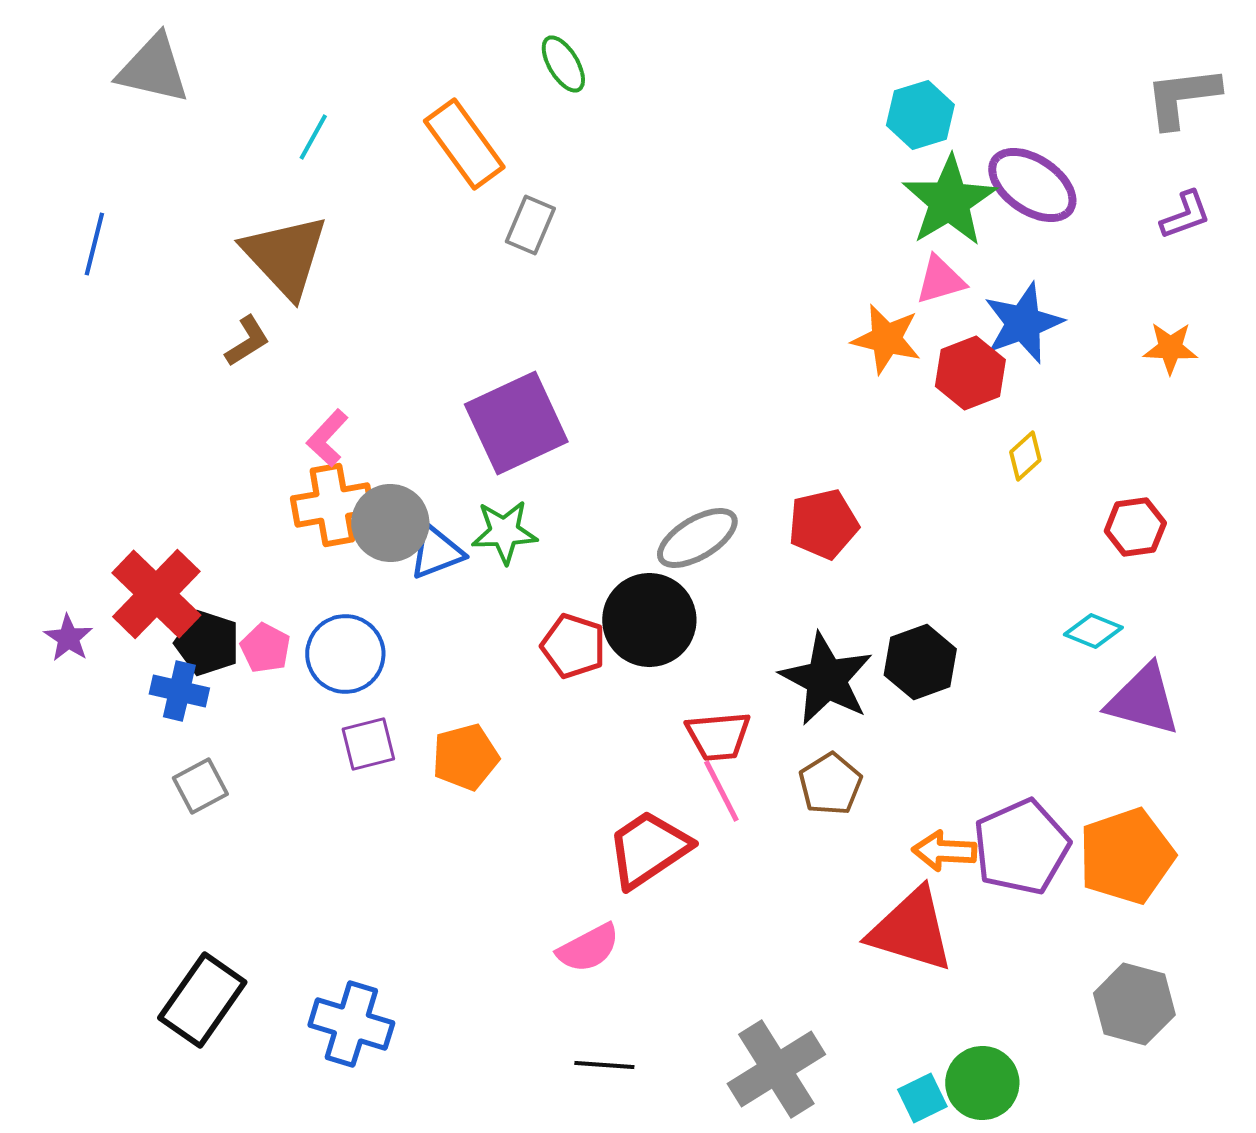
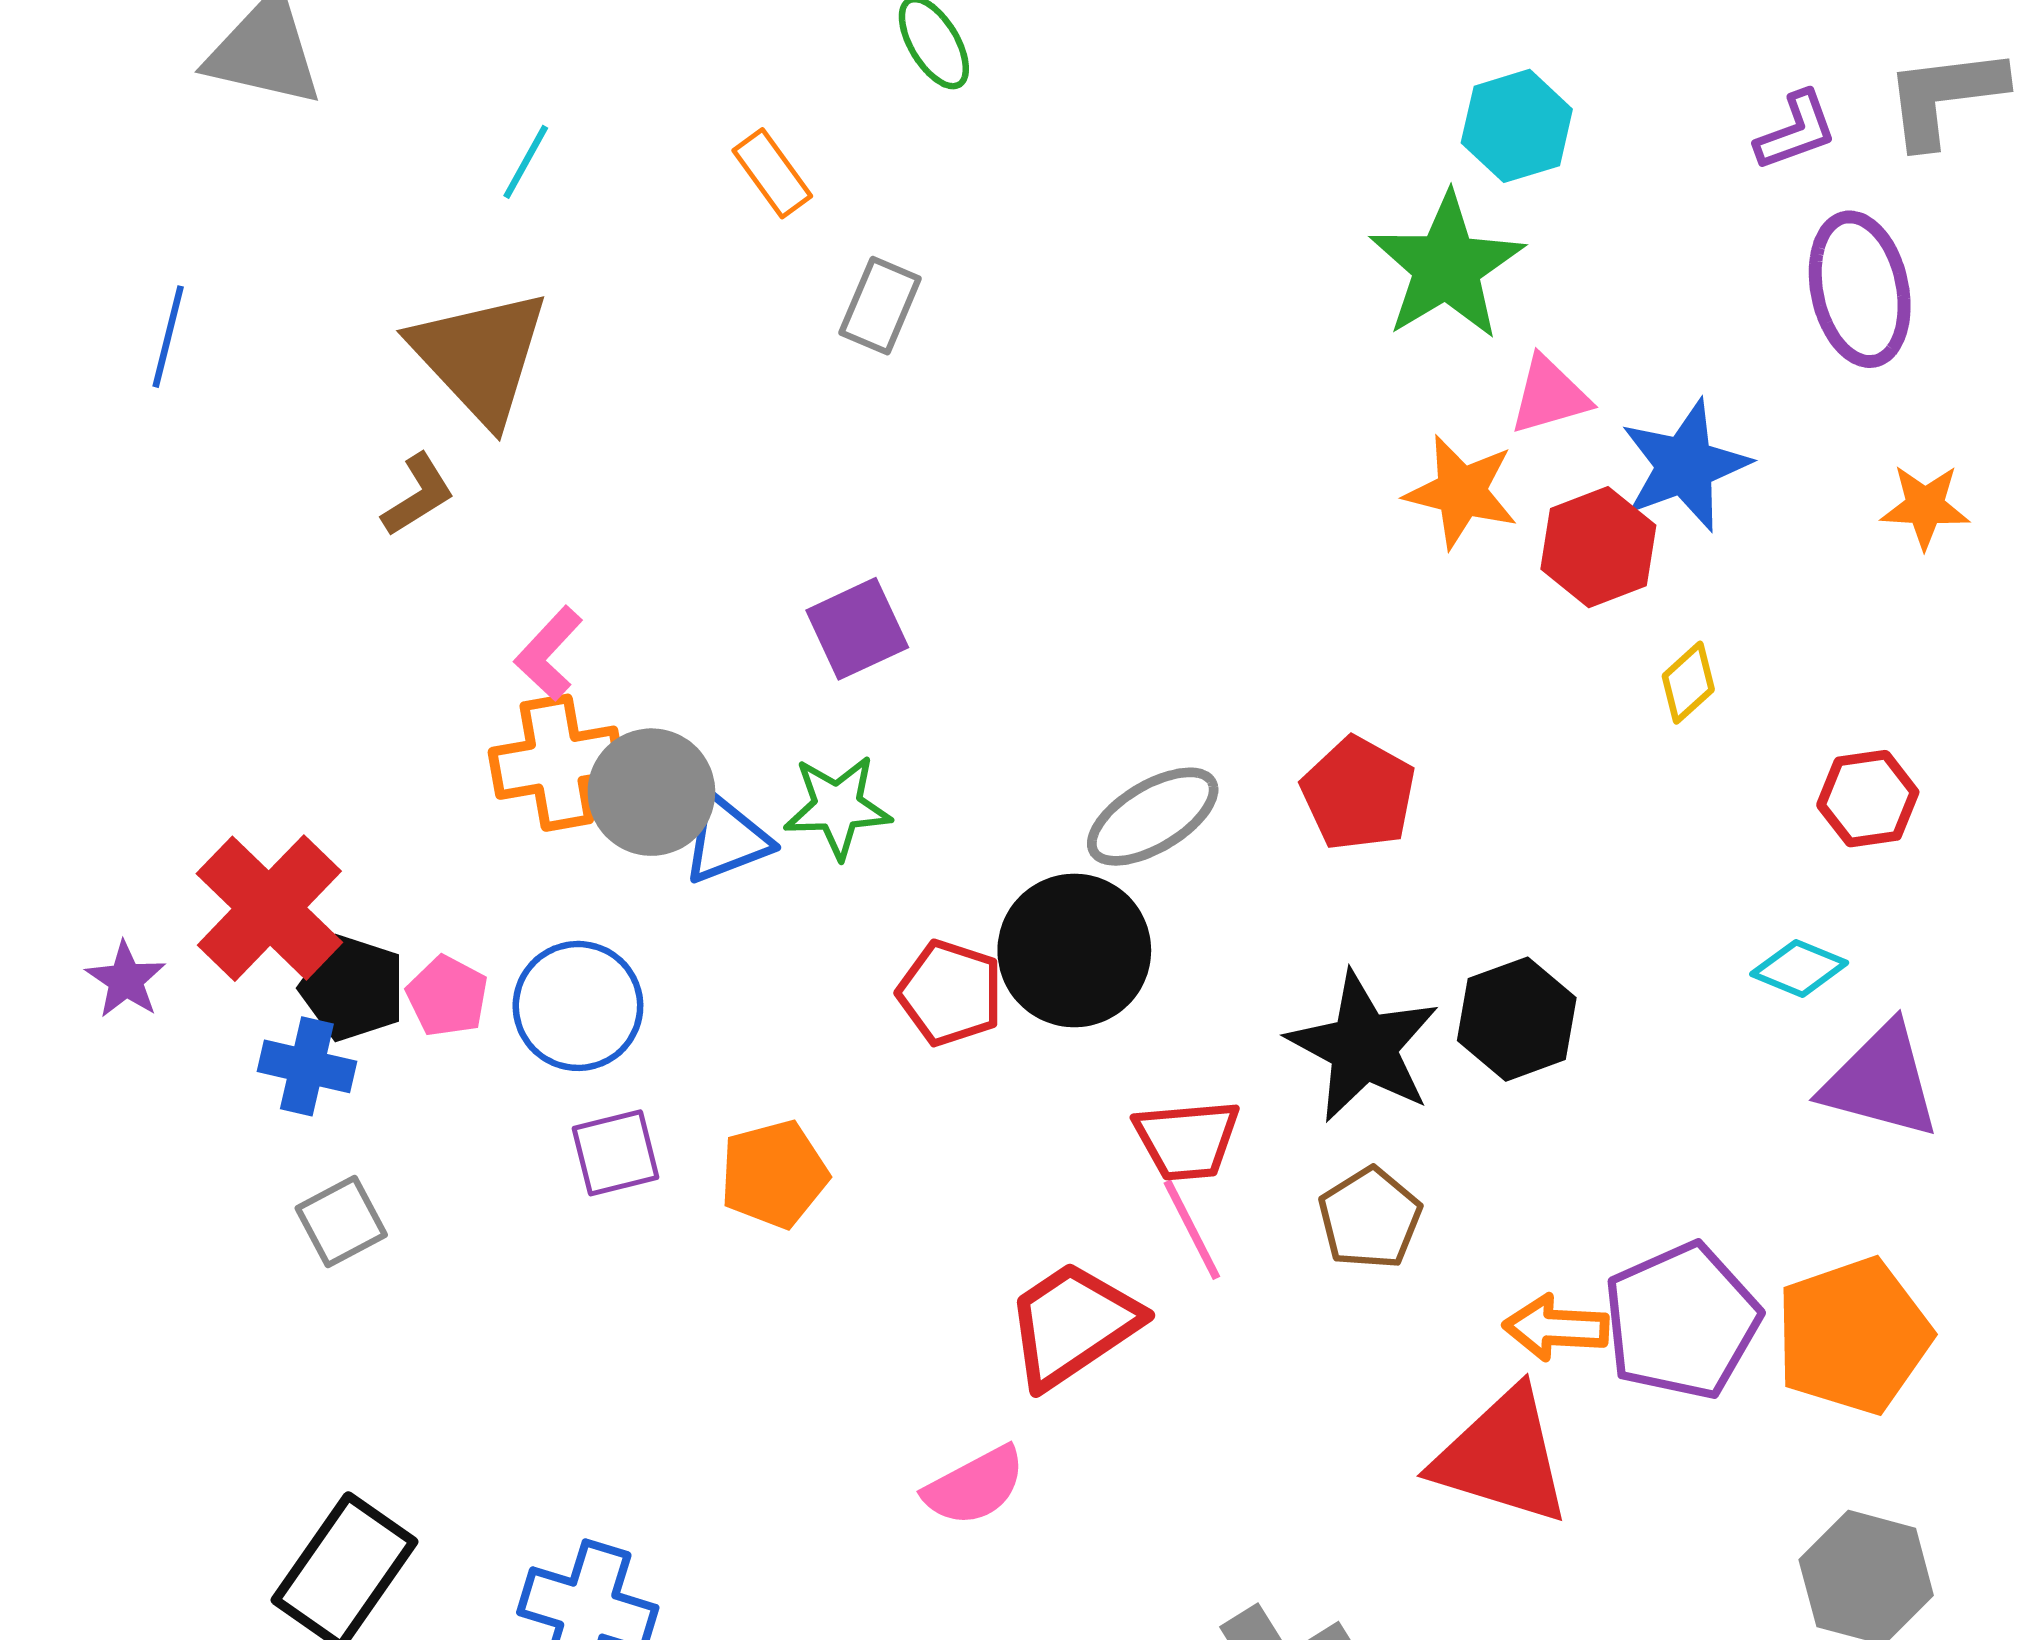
orange rectangle: (464, 144) -> (772, 173), size x0.6
purple ellipse: (1032, 185) -> (1860, 289), moved, turned 44
green star: (949, 201) -> (1447, 266), moved
purple L-shape: (1185, 215) -> (1796, 131), moved
purple square: (516, 423) -> (857, 629), size x0.6
red pentagon: (823, 524) -> (1358, 794), turned -30

